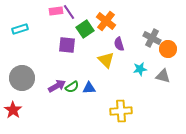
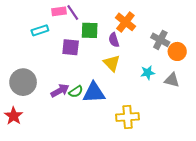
orange cross: (106, 21) -> (125, 22), moved
cyan rectangle: (20, 29) -> (40, 30), moved
green square: (85, 29) -> (90, 30), turned 36
purple semicircle: (119, 44) -> (114, 40), moved
blue triangle: (89, 88) -> (94, 93), size x1.6

